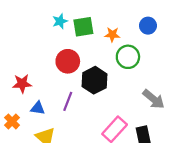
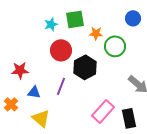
cyan star: (60, 21) -> (51, 24), moved
orange star: (112, 35) -> (96, 33), moved

